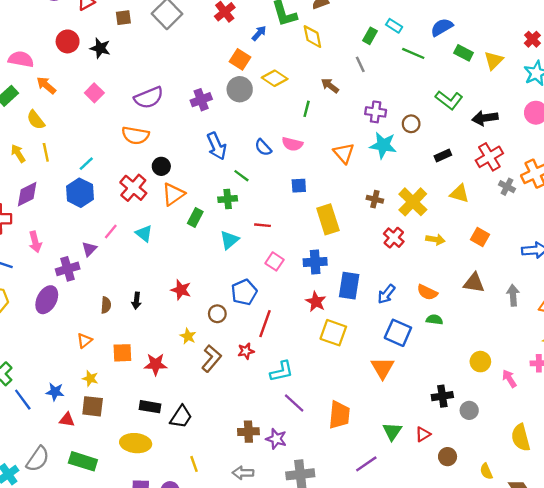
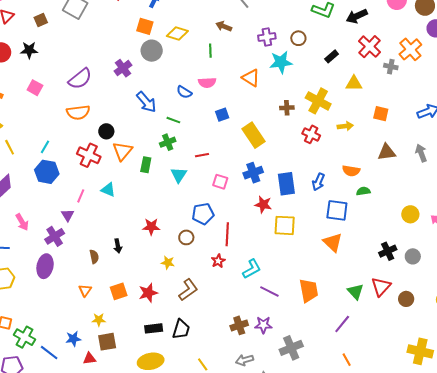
blue pentagon: (244, 292) -> (203, 214), turned 30
brown L-shape: (211, 358) -> (188, 290), moved, turned 30
red triangle: (423, 434) -> (381, 287), size x1.5

